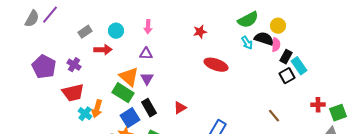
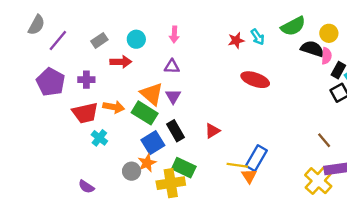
purple line: (50, 15) -> (58, 40), moved
cyan arrow: (247, 43) -> (258, 37), moved
purple cross: (74, 65) -> (86, 80), turned -32
orange arrow: (97, 109) -> (114, 107), moved, turned -96

